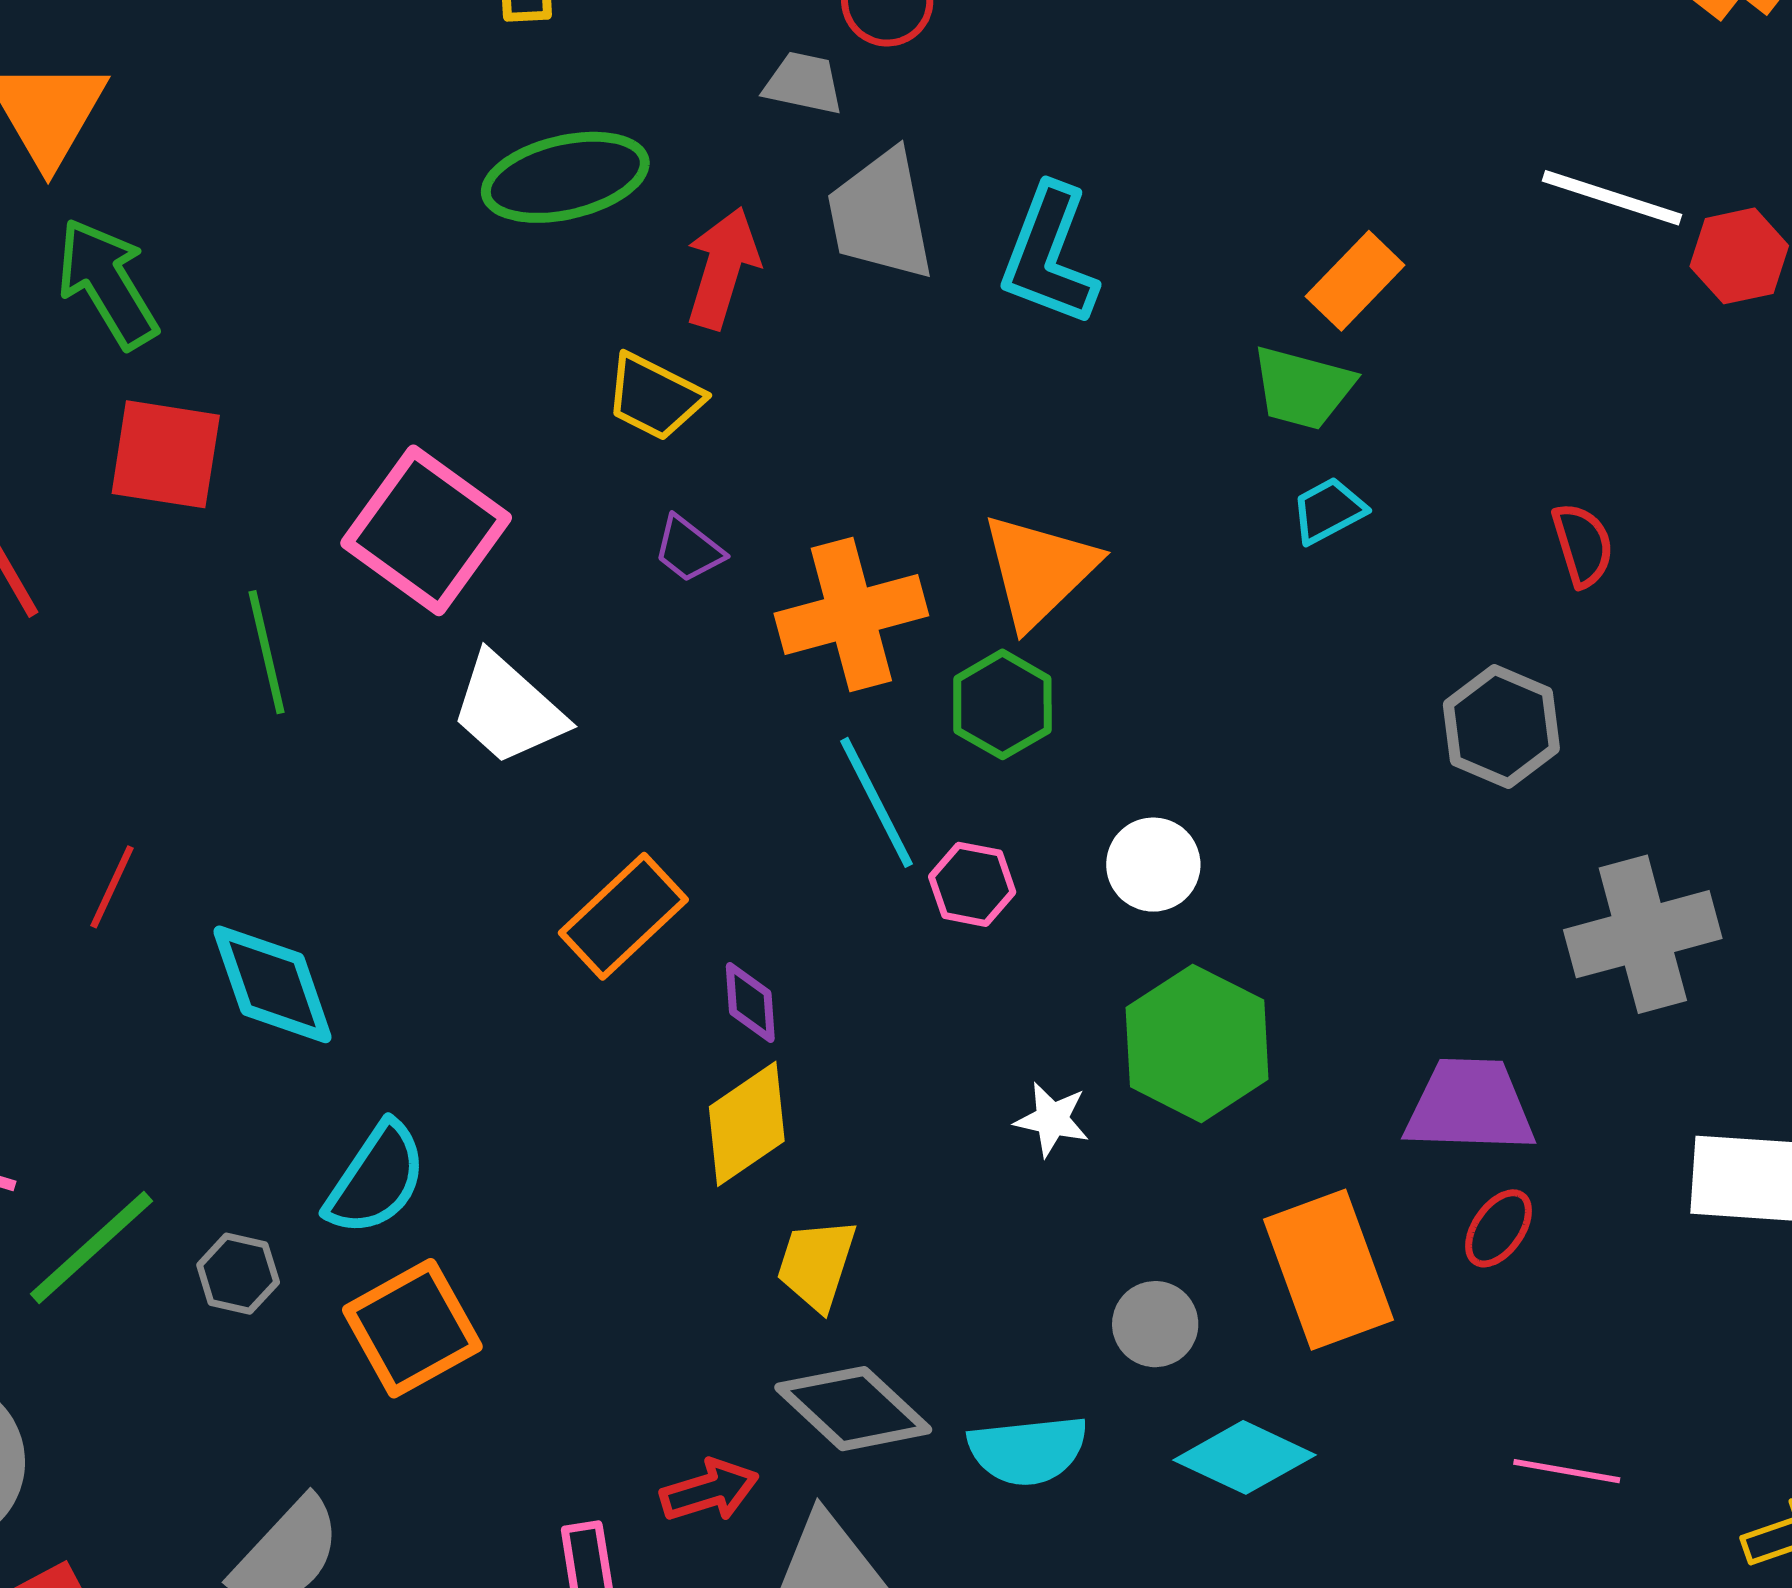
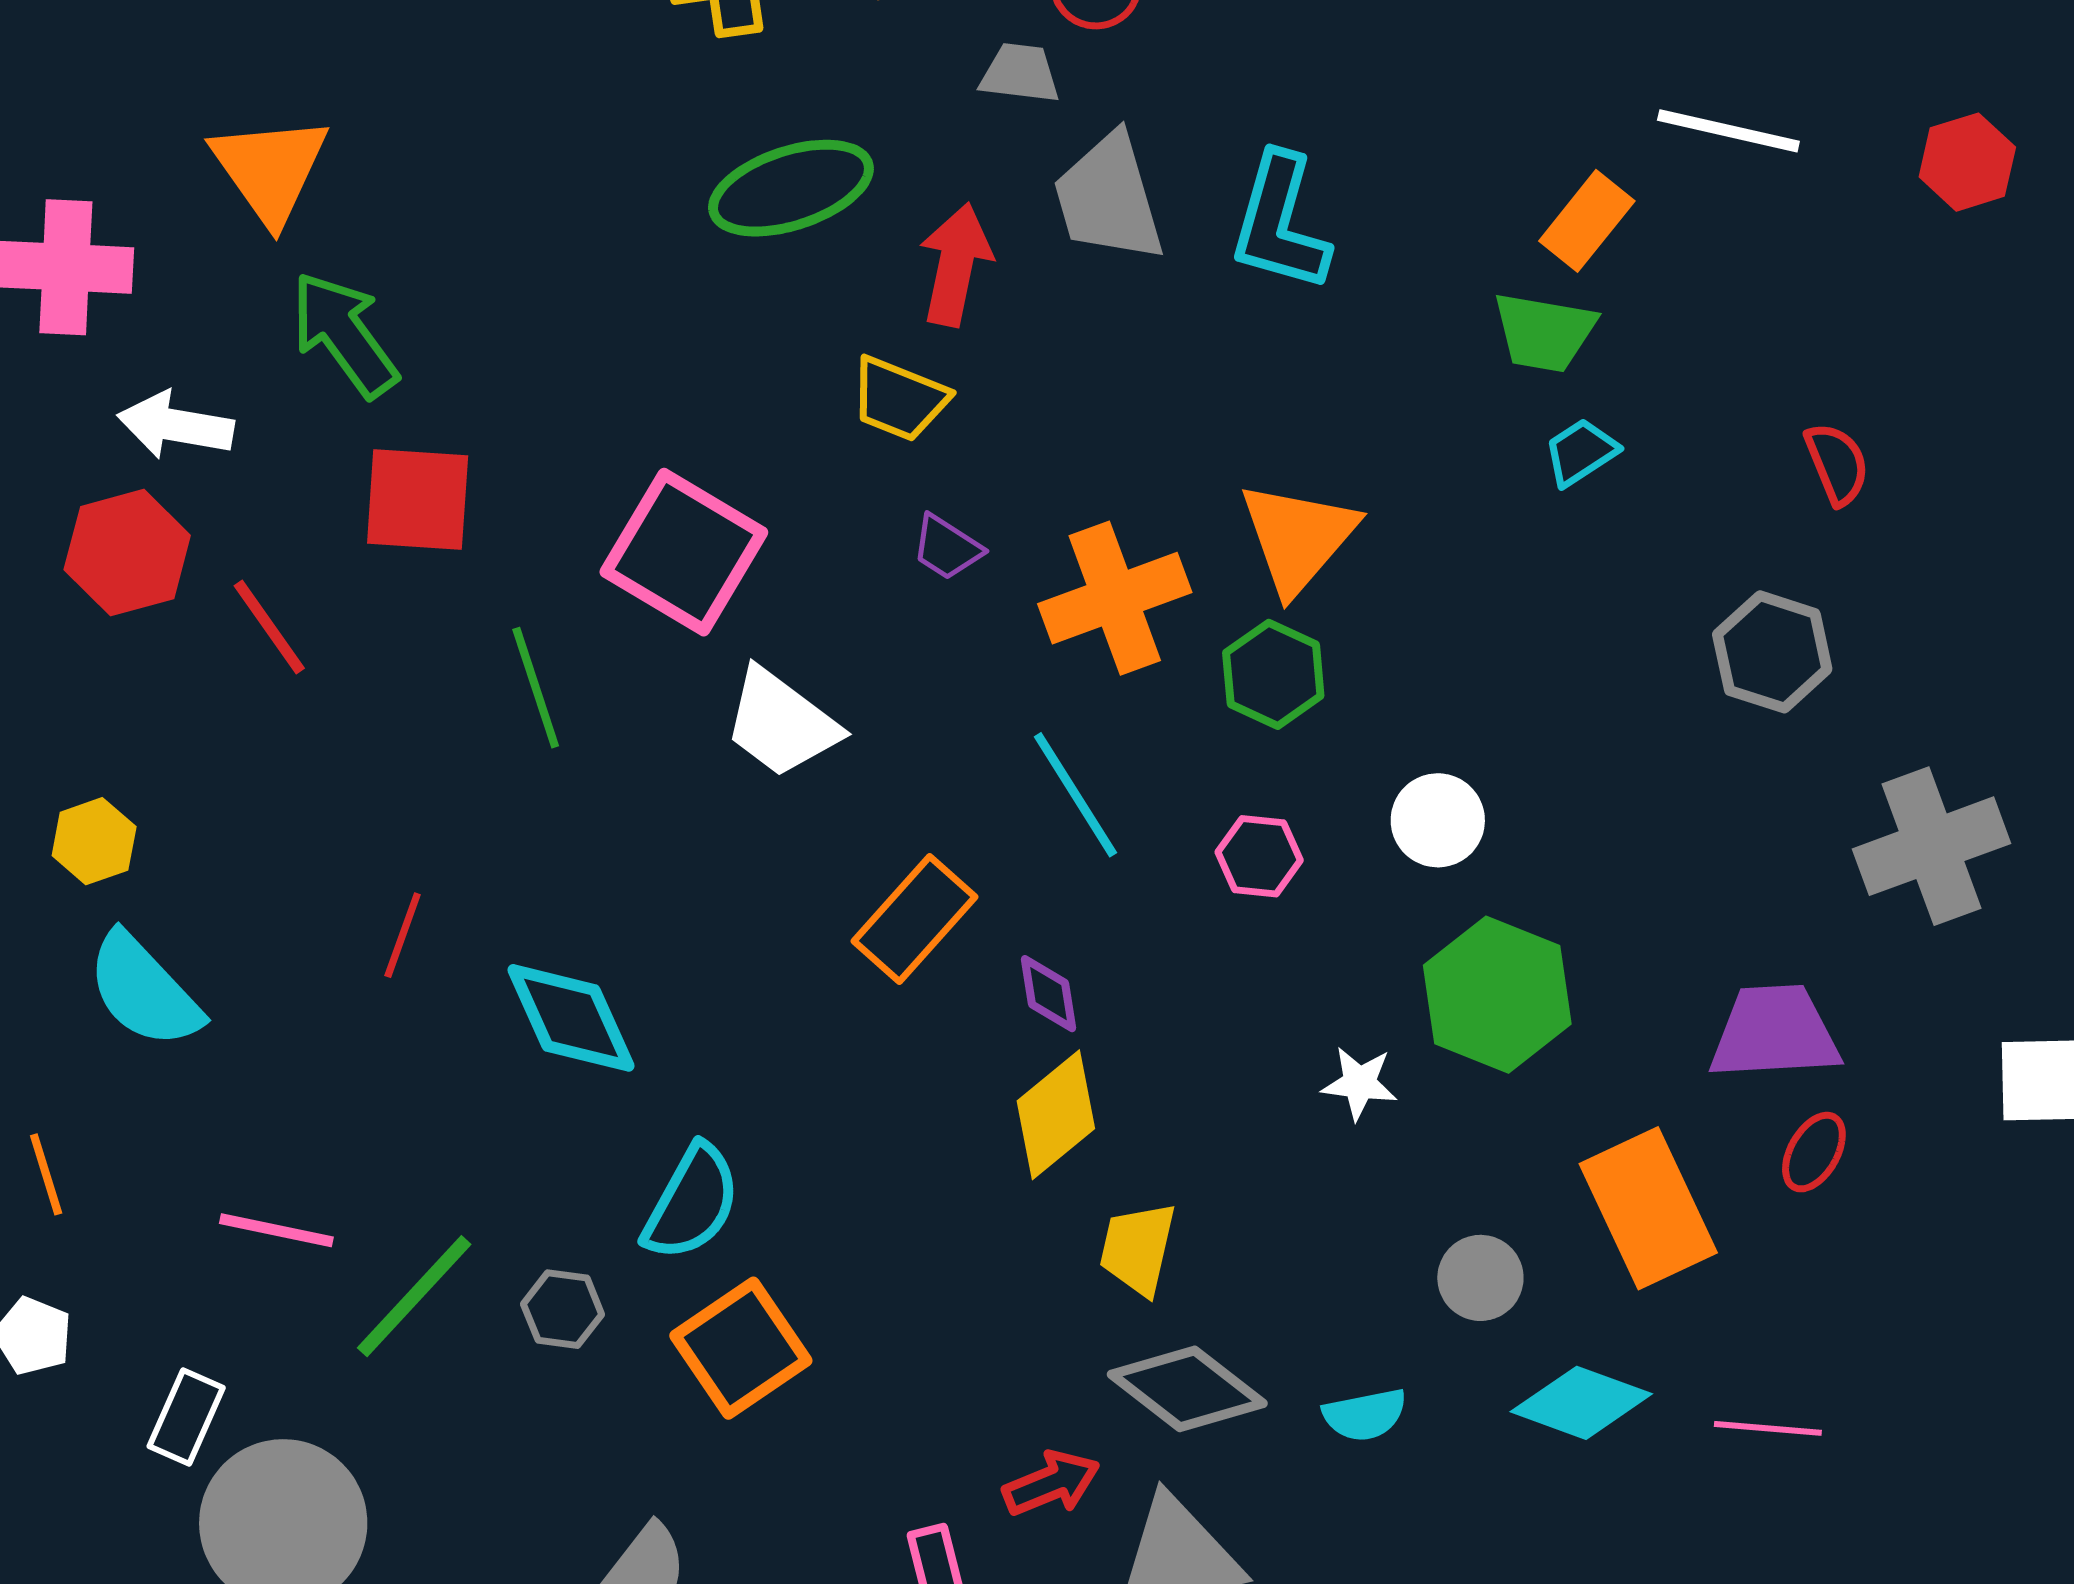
white line: (1612, 198) -> (1728, 131), moved
cyan line: (877, 802) -> (1075, 795), moved
cyan semicircle: (1028, 1450) -> (1365, 1415), size x0.7
pink line: (1567, 1471) -> (1768, 1428), moved

